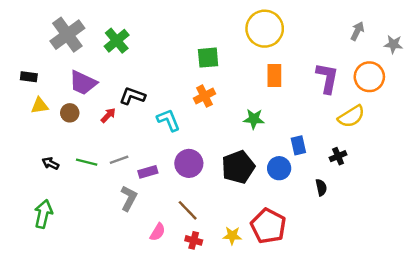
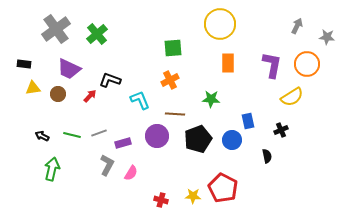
brown line: (188, 210) -> (175, 114), moved, turned -42
green arrow: (43, 214) -> (52, 169), moved
pink semicircle: (158, 232) -> (131, 173), moved

